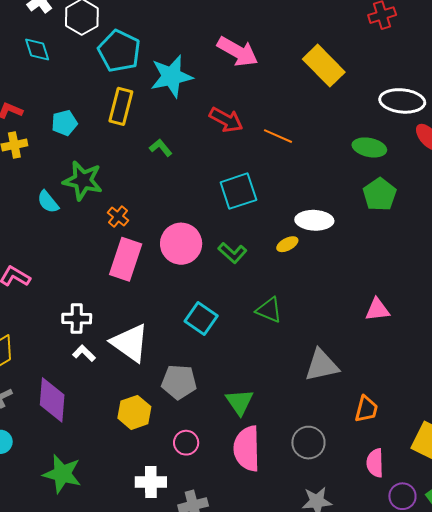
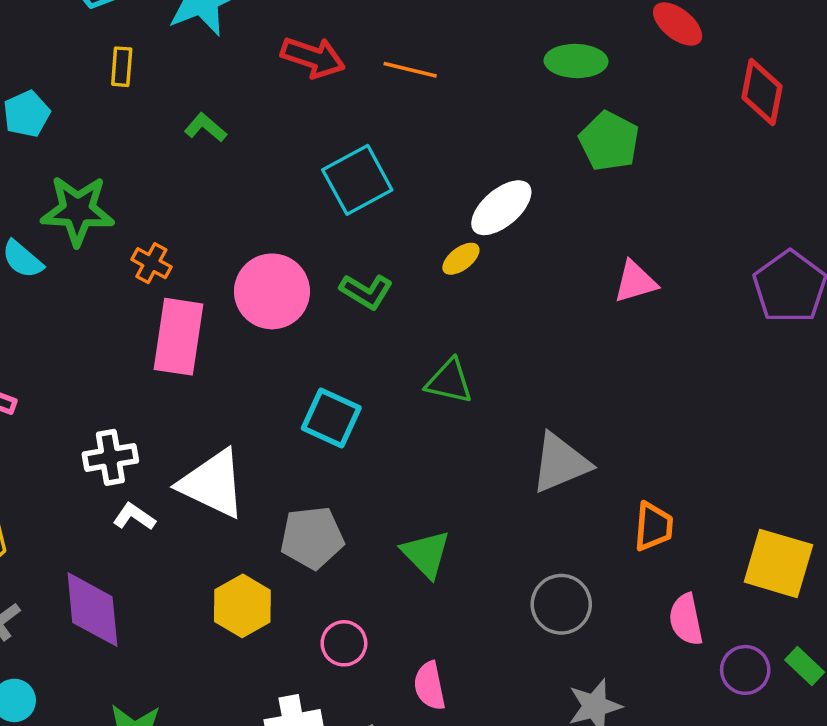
yellow rectangle: (121, 106) -> (122, 67), size x0.6
white ellipse: (314, 220) -> (501, 208), turned -33
pink triangle: (377, 310) -> (635, 282), moved
pink semicircle: (247, 449) -> (430, 686), moved, size x0.6

